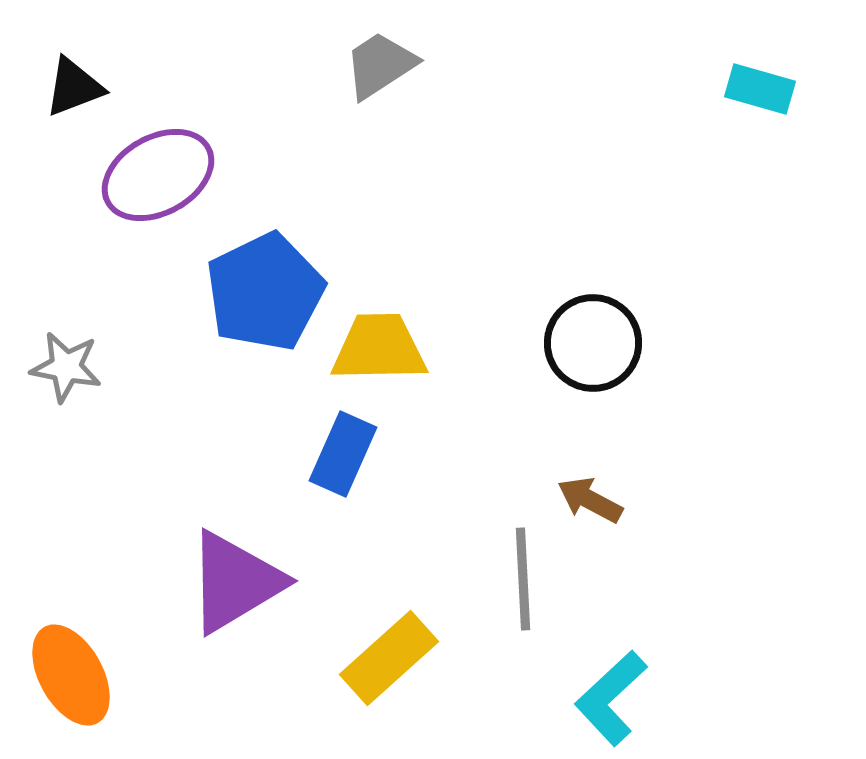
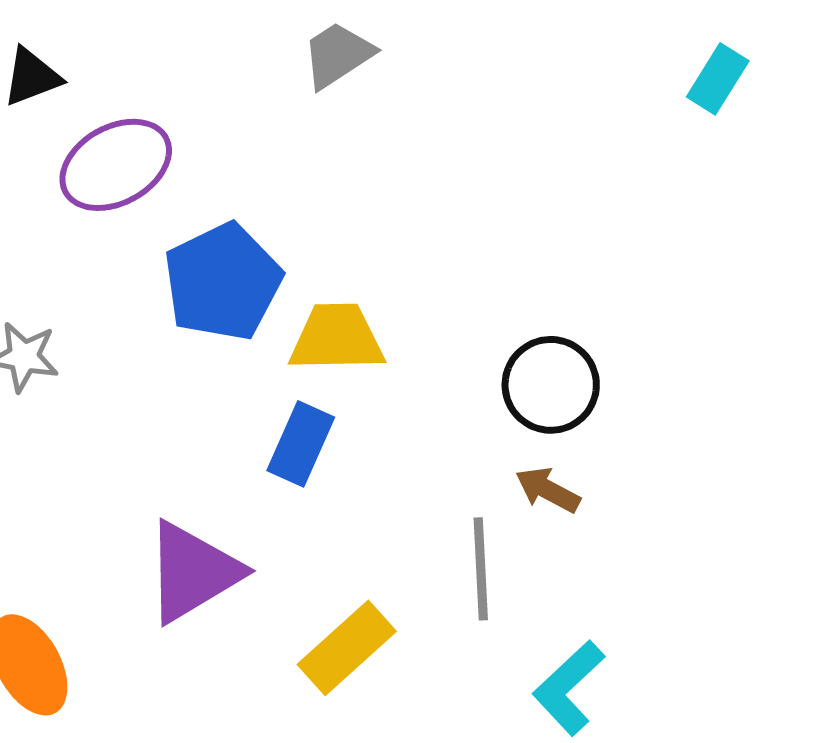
cyan rectangle: (760, 89) -> (718, 79), turned -74
black circle: (593, 343) -> (551, 385), moved

